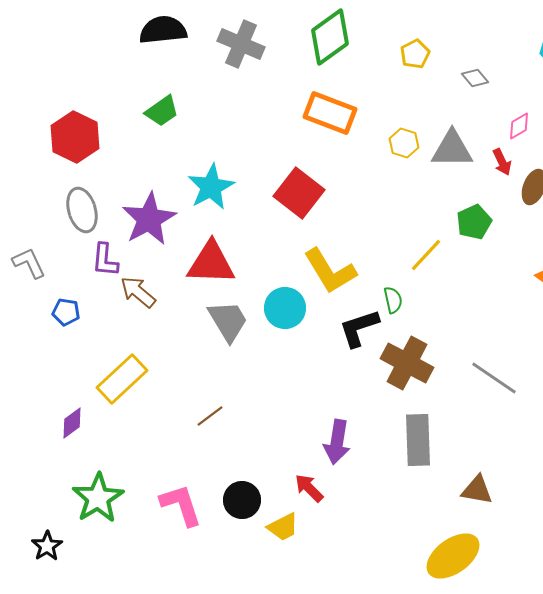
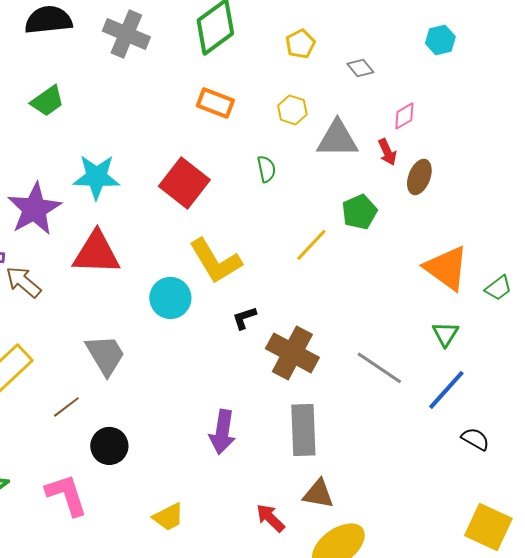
orange rectangle: (330, 113) -> (215, 103), size x0.7
yellow hexagon: (404, 143) -> (292, 110), moved
cyan star: (211, 187) -> (96, 177), turned 30
green semicircle: (393, 300) -> (266, 169), moved
gray trapezoid: (228, 321) -> (105, 355), moved
black L-shape: (359, 328) -> (244, 318), size x0.6
brown line: (210, 416) -> (66, 407), moved
red arrow: (309, 488) -> (270, 518), moved
brown triangle: (477, 490) -> (318, 494), moved
black circle: (242, 500) -> (109, 446), moved

